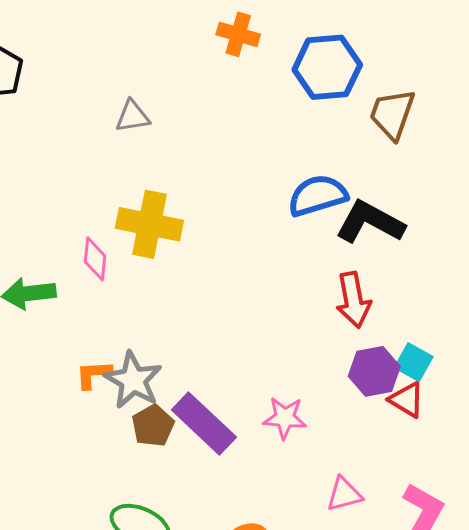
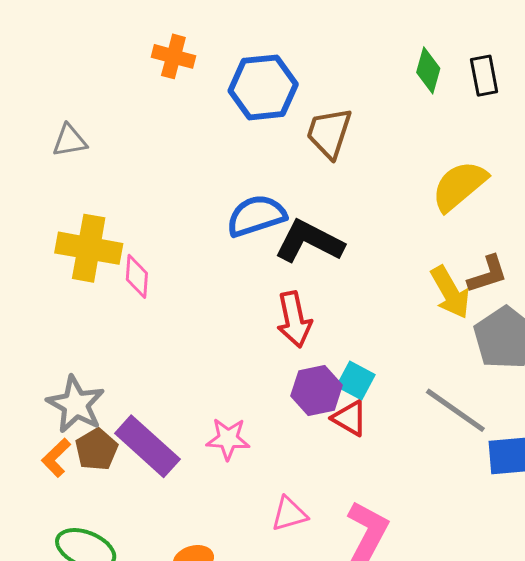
pink diamond: (95, 259) -> (137, 276), moved
orange L-shape: (94, 374) -> (56, 458), moved, turned -39

